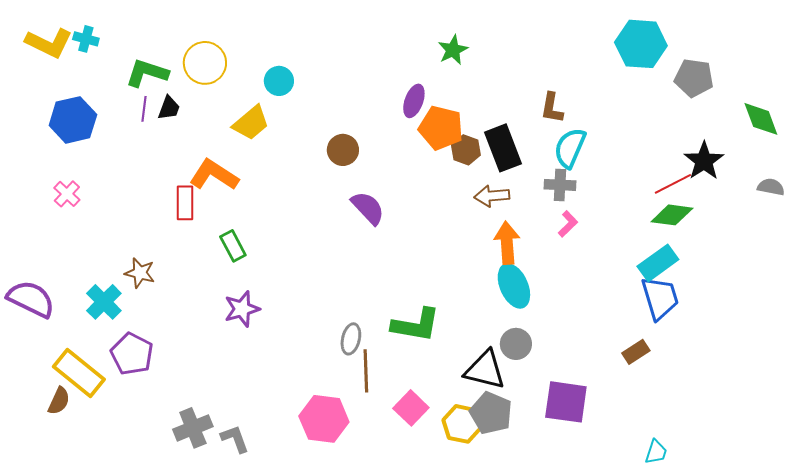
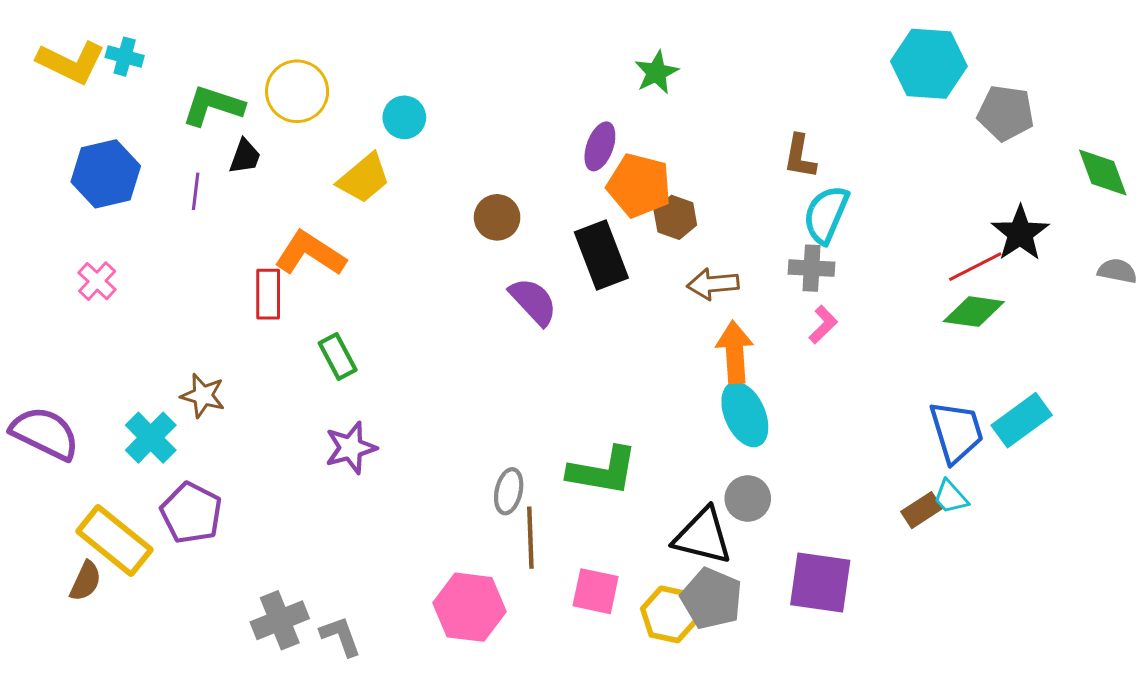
purple line: (144, 109) -> (196, 191), moved
black rectangle: (503, 148) -> (601, 255), moved
cyan rectangle: (658, 263) -> (1022, 420), moved
pink square: (411, 408) -> (596, 591), turned -32
cyan trapezoid: (656, 452) -> (951, 497), moved, turned 120

